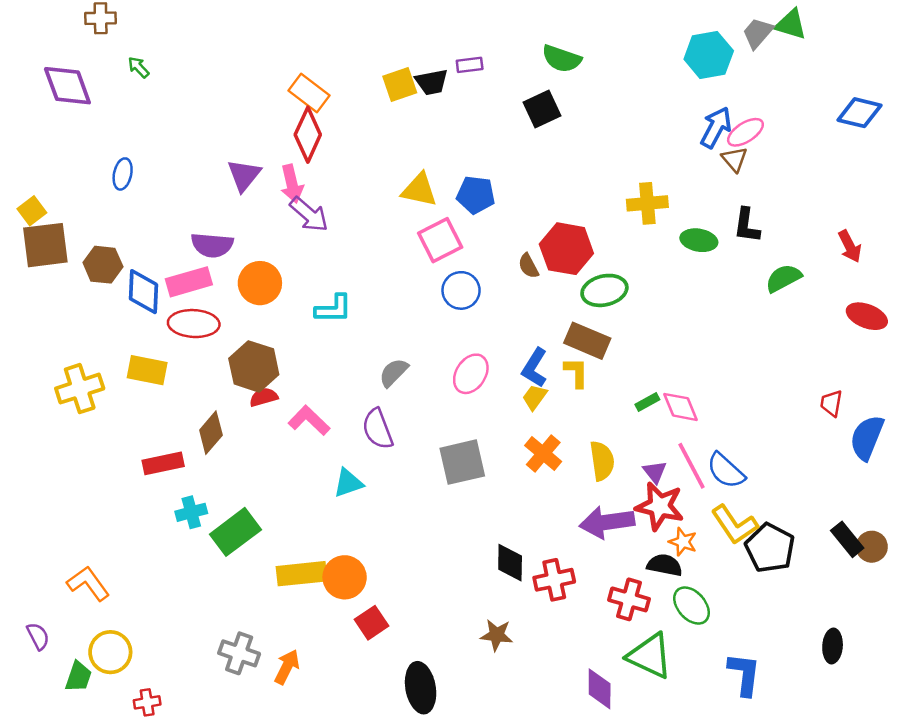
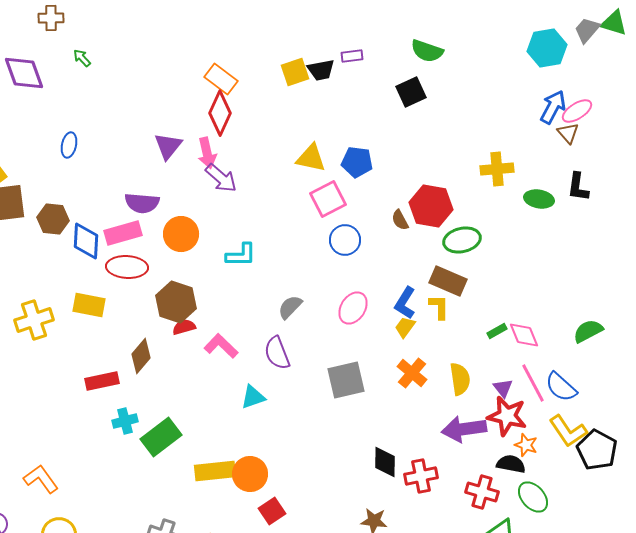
green semicircle: (783, 278) -> (588, 331), moved

